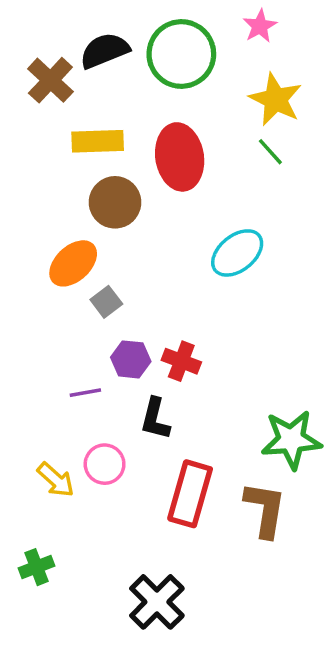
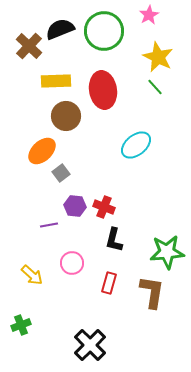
black L-shape: (155, 419) -> (114, 240), moved
pink circle: (105, 464) -> (72, 263), moved
red rectangle: (190, 494) -> (109, 283), size x0.6

